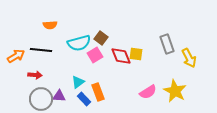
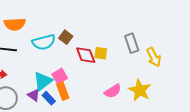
orange semicircle: (50, 25) -> (15, 24), size x1.5
pink square: (95, 55) -> (60, 76), moved
cyan triangle: (78, 82) -> (43, 81), size x1.5
purple triangle: (59, 96) -> (34, 95), moved, turned 32

